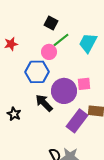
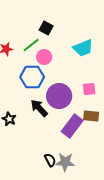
green line: (61, 40) -> (31, 45), moved
cyan trapezoid: (88, 43) -> (83, 48), turned -140
pink square: (84, 84) -> (89, 89), moved

